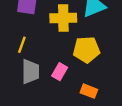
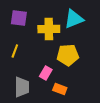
gray trapezoid: (30, 72) -> (22, 87), moved
orange rectangle: (89, 91) -> (60, 89), moved

